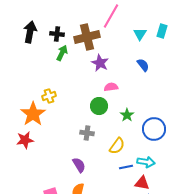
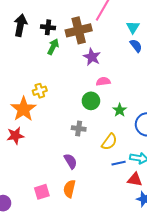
blue semicircle: (143, 65) -> (136, 46), moved

